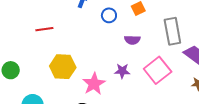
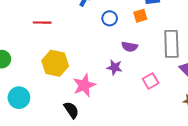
pink square: (158, 70) -> (151, 81), size x0.6
purple star: (122, 71) -> (115, 67), moved

